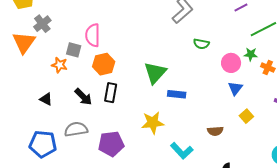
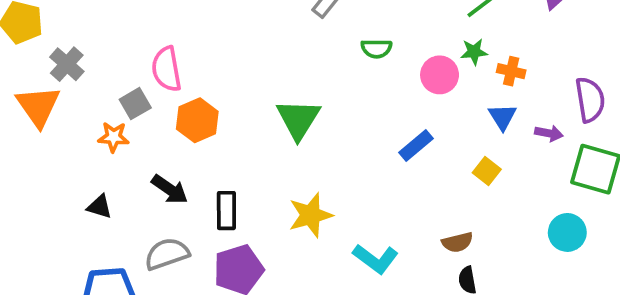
gray square: (74, 50) -> (135, 104), turned -35
blue triangle: (235, 88) -> (502, 117), moved
black rectangle: (111, 93) -> (226, 211), moved
blue rectangle: (177, 94) -> (416, 146), moved, turned -36
brown semicircle: (215, 131) -> (457, 242), moved

